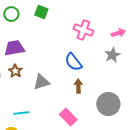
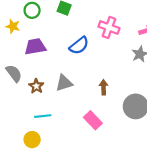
blue semicircle: (73, 62) -> (79, 46), moved, turned -90
brown star: (15, 71) -> (36, 86), moved

